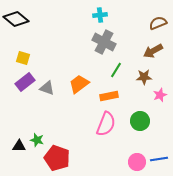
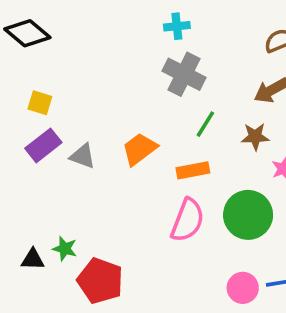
green circle: (140, 121) -> (248, 215), size x1.4

